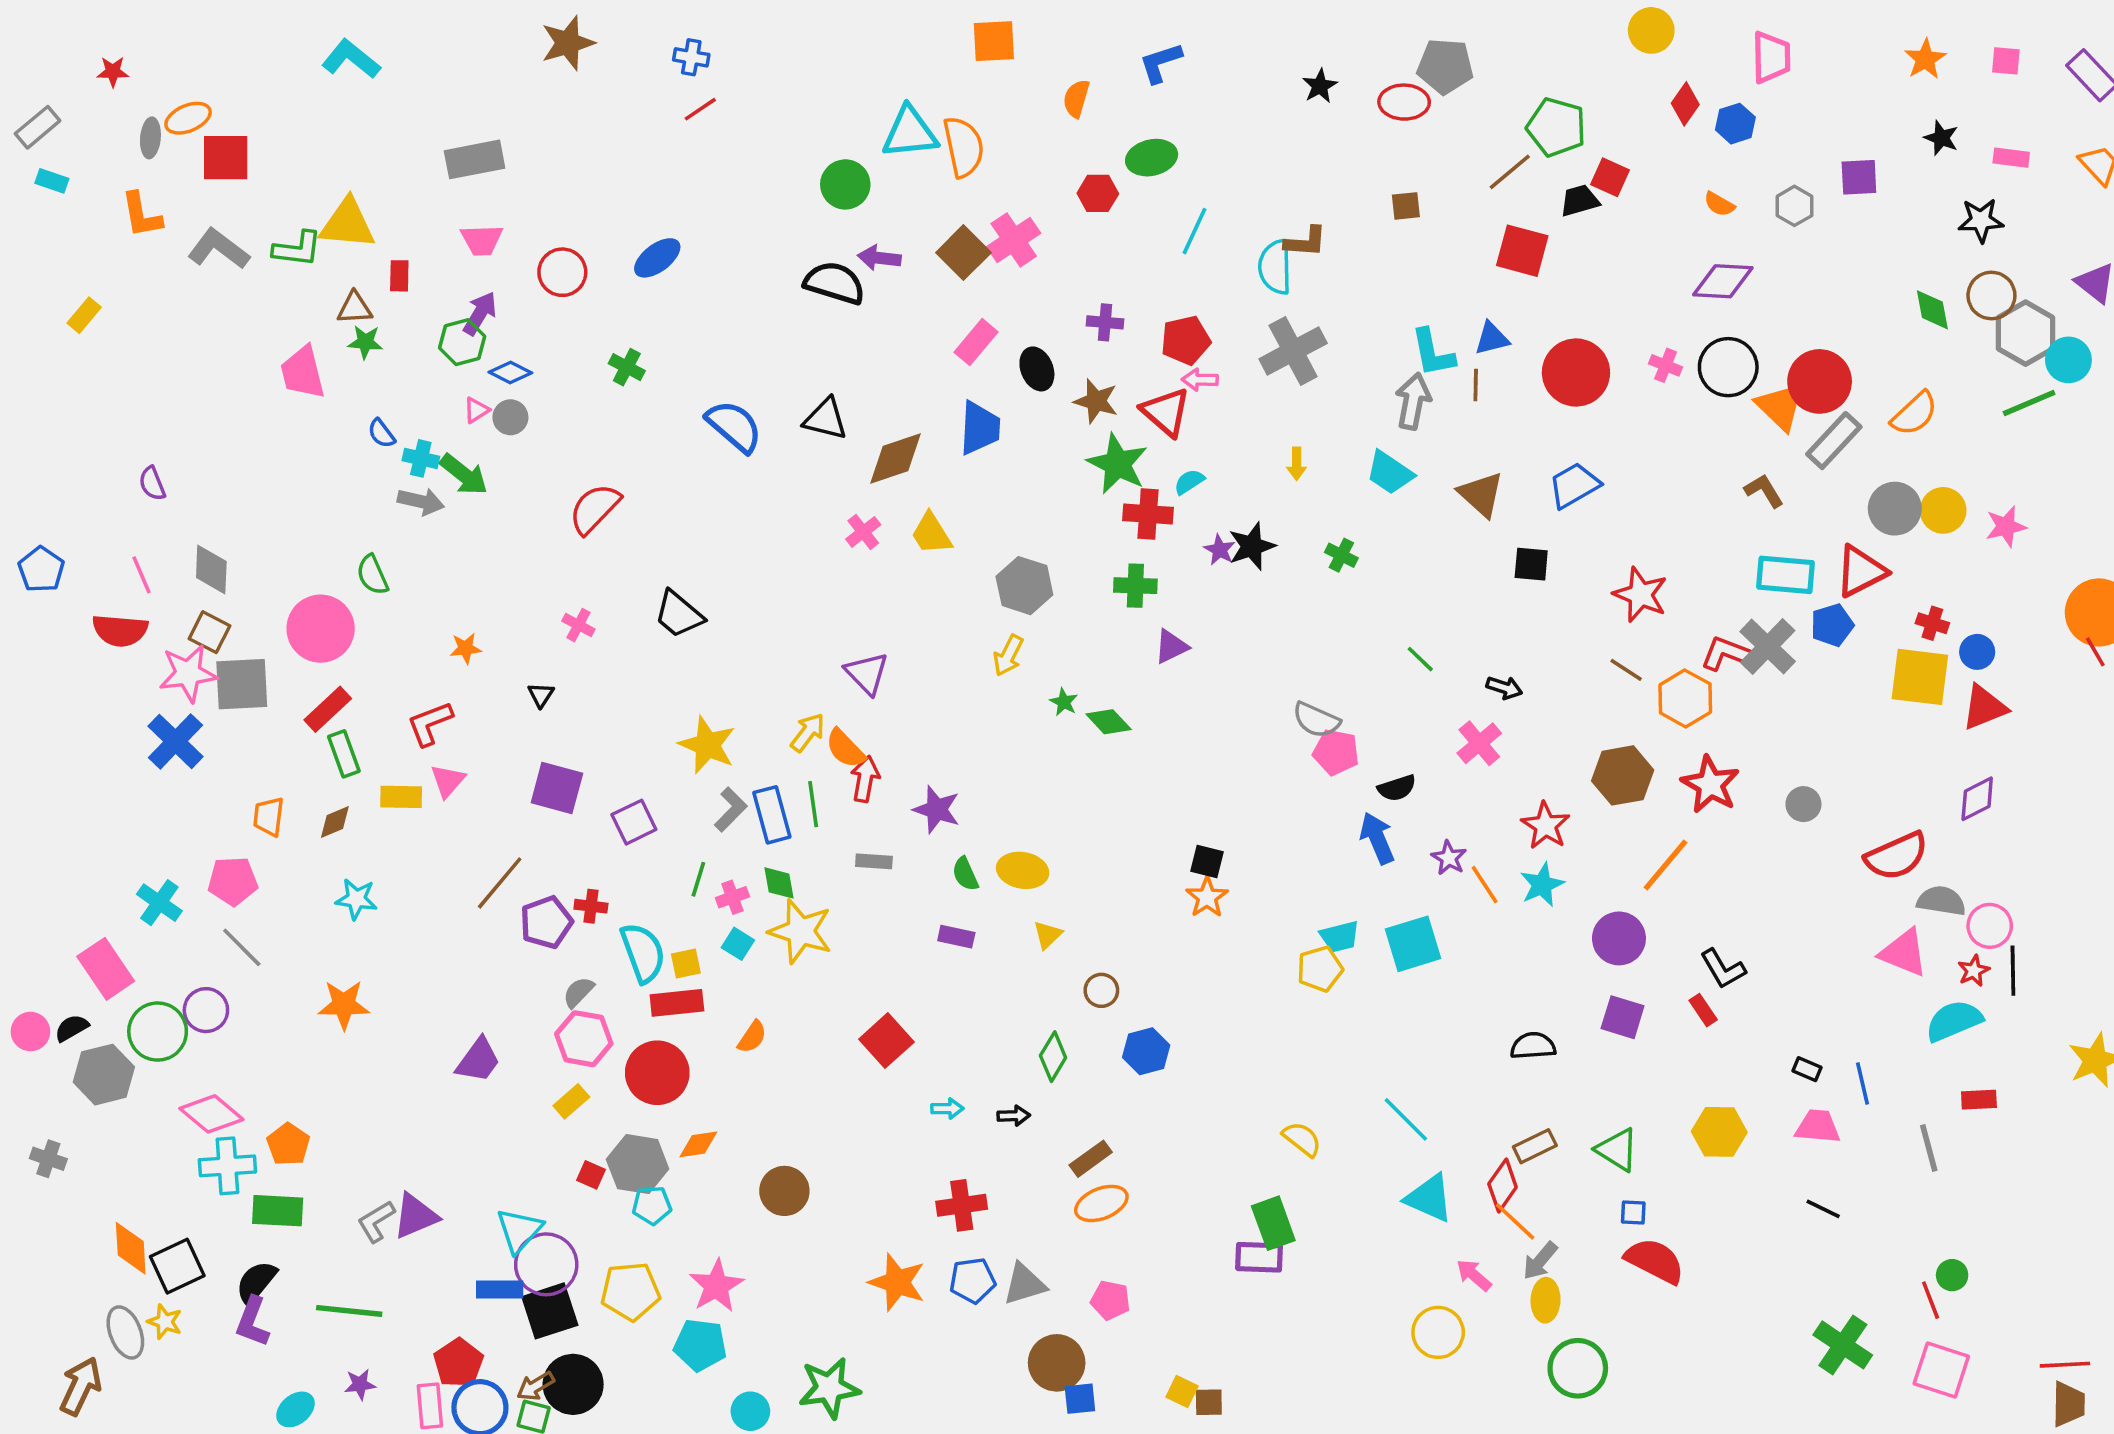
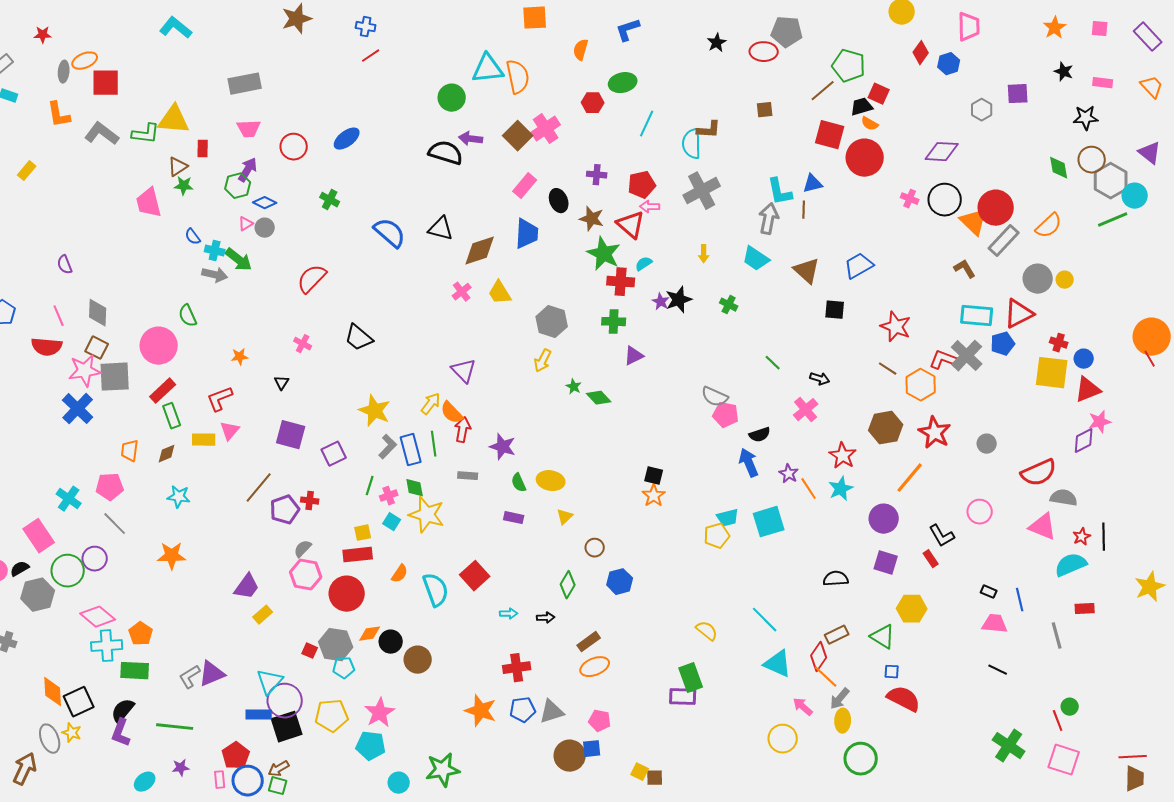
orange semicircle: (1719, 204) -> (870, 124), moved
brown triangle: (355, 308) -> (178, 167), turned -30
red circle: (1576, 373) -> (865, 158), moved
yellow circle: (1943, 510) -> (1065, 280), size x0.7
pink star: (2006, 527) -> (1100, 422), moved
pink circle: (1990, 926) -> (980, 512), moved
cyan semicircle: (643, 953) -> (436, 590), moved
yellow rectangle: (571, 1101) -> (263, 615), moved
yellow hexagon: (1719, 1132) -> (912, 609), moved
black circle: (573, 1384) -> (391, 642), moved, size x0.7
blue square: (1080, 1399) -> (592, 749), moved
pink rectangle: (430, 1406) -> (220, 780), size x0.7

